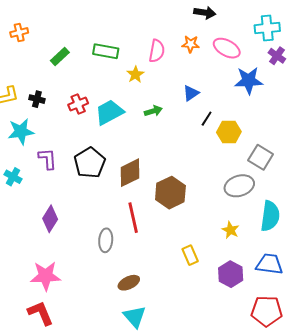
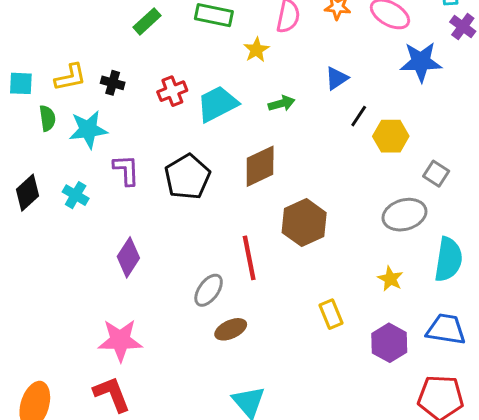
gray square: (261, 157) -> (436, 174), size x0.7
brown diamond: (130, 173) -> (260, 166), moved
gray ellipse: (106, 240) -> (209, 290), turned 30
brown ellipse: (129, 283) -> (231, 329), moved

